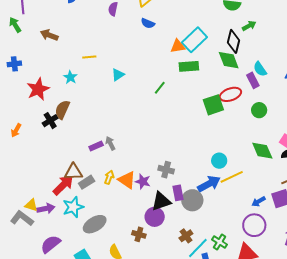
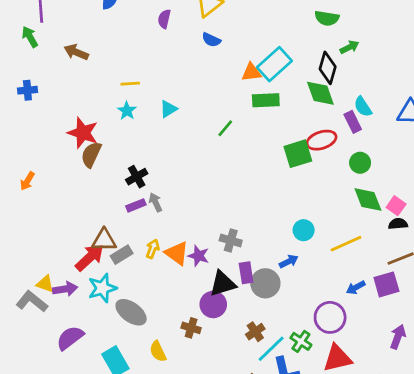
cyan star: (70, 77) -> (127, 111), moved
red star: (38, 89) -> (83, 133), moved, turned -30
black cross: (50, 121) -> (137, 177), moved
green diamond: (262, 151) -> (368, 200), moved
yellow line: (232, 177) -> (346, 244), moved
blue arrow: (209, 184) -> (289, 261), size x0.6
gray ellipse: (95, 224) -> (131, 312), turned 65
purple circle: (254, 225) -> (330, 317), moved

